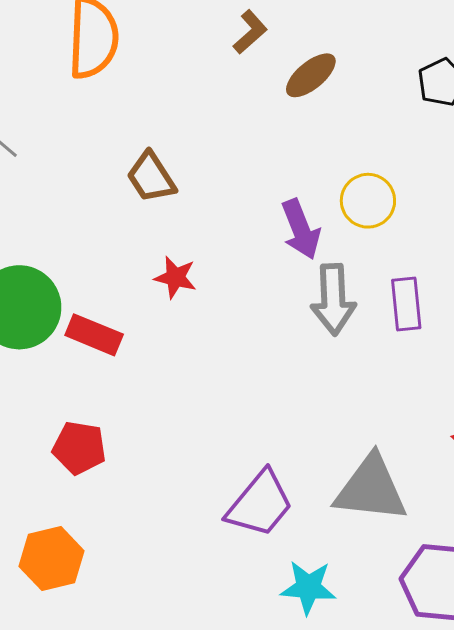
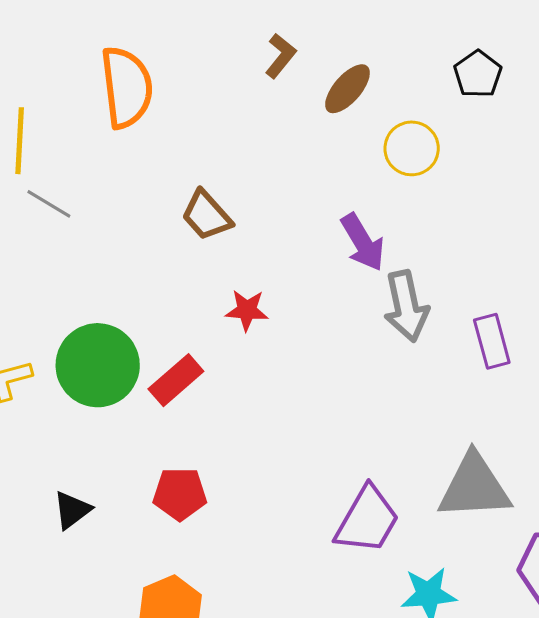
yellow circle: (368, 201) -> (412, 148), moved
purple rectangle: (406, 304) -> (492, 341), moved
red rectangle: (94, 335) -> (176, 380), turned -54

